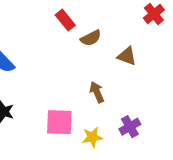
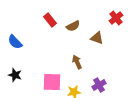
red cross: (154, 14) -> (116, 18), moved
red rectangle: (65, 20) -> (50, 20), moved

